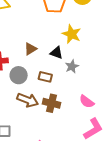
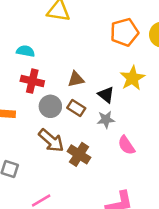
gray star: (72, 66) -> (106, 120), moved
brown rectangle: (45, 77) -> (76, 108), moved
pink semicircle: (87, 102) -> (126, 145), moved

